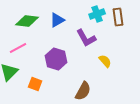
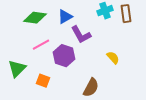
purple L-shape: (86, 38) -> (81, 35), moved
pink line: (18, 48) -> (41, 45), moved

